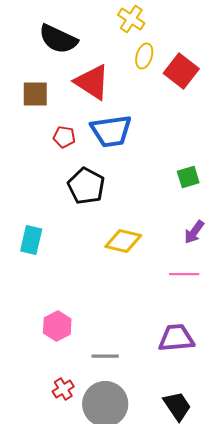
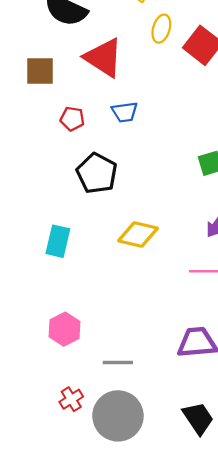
blue trapezoid: (111, 131) -> (125, 112), size x0.6
cyan rectangle: (31, 240) -> (58, 241), moved

